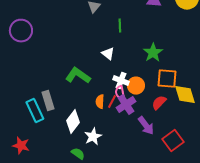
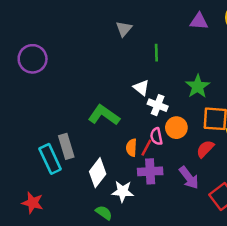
white cross: (121, 81) -> (158, 105), moved
purple cross: (126, 105) -> (150, 171), moved, turned 30
white star: (93, 137) -> (123, 191), turned 30

